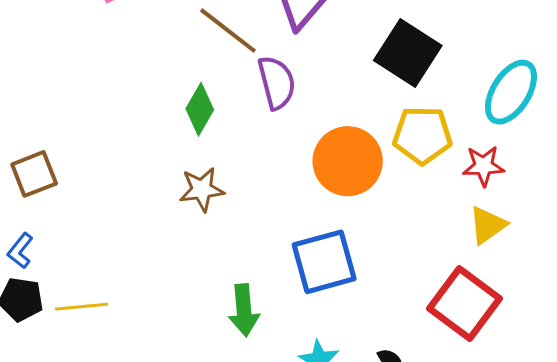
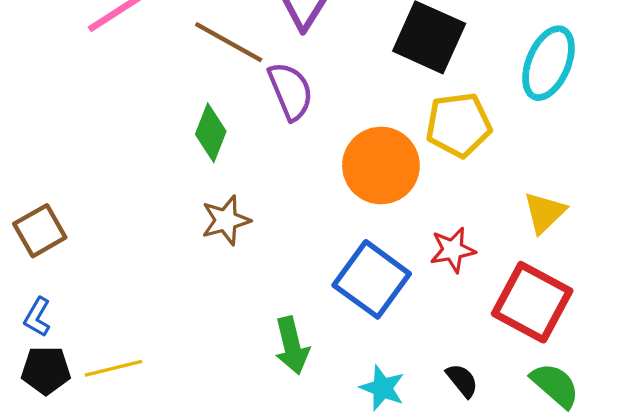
red star: (483, 166) -> (453, 250), moved
blue square: (324, 262) -> (372, 279), turned -30

